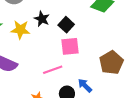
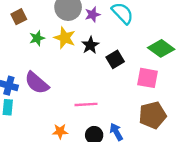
yellow star: (20, 30) -> (65, 38), moved
pink square: (70, 46) -> (147, 78), moved

